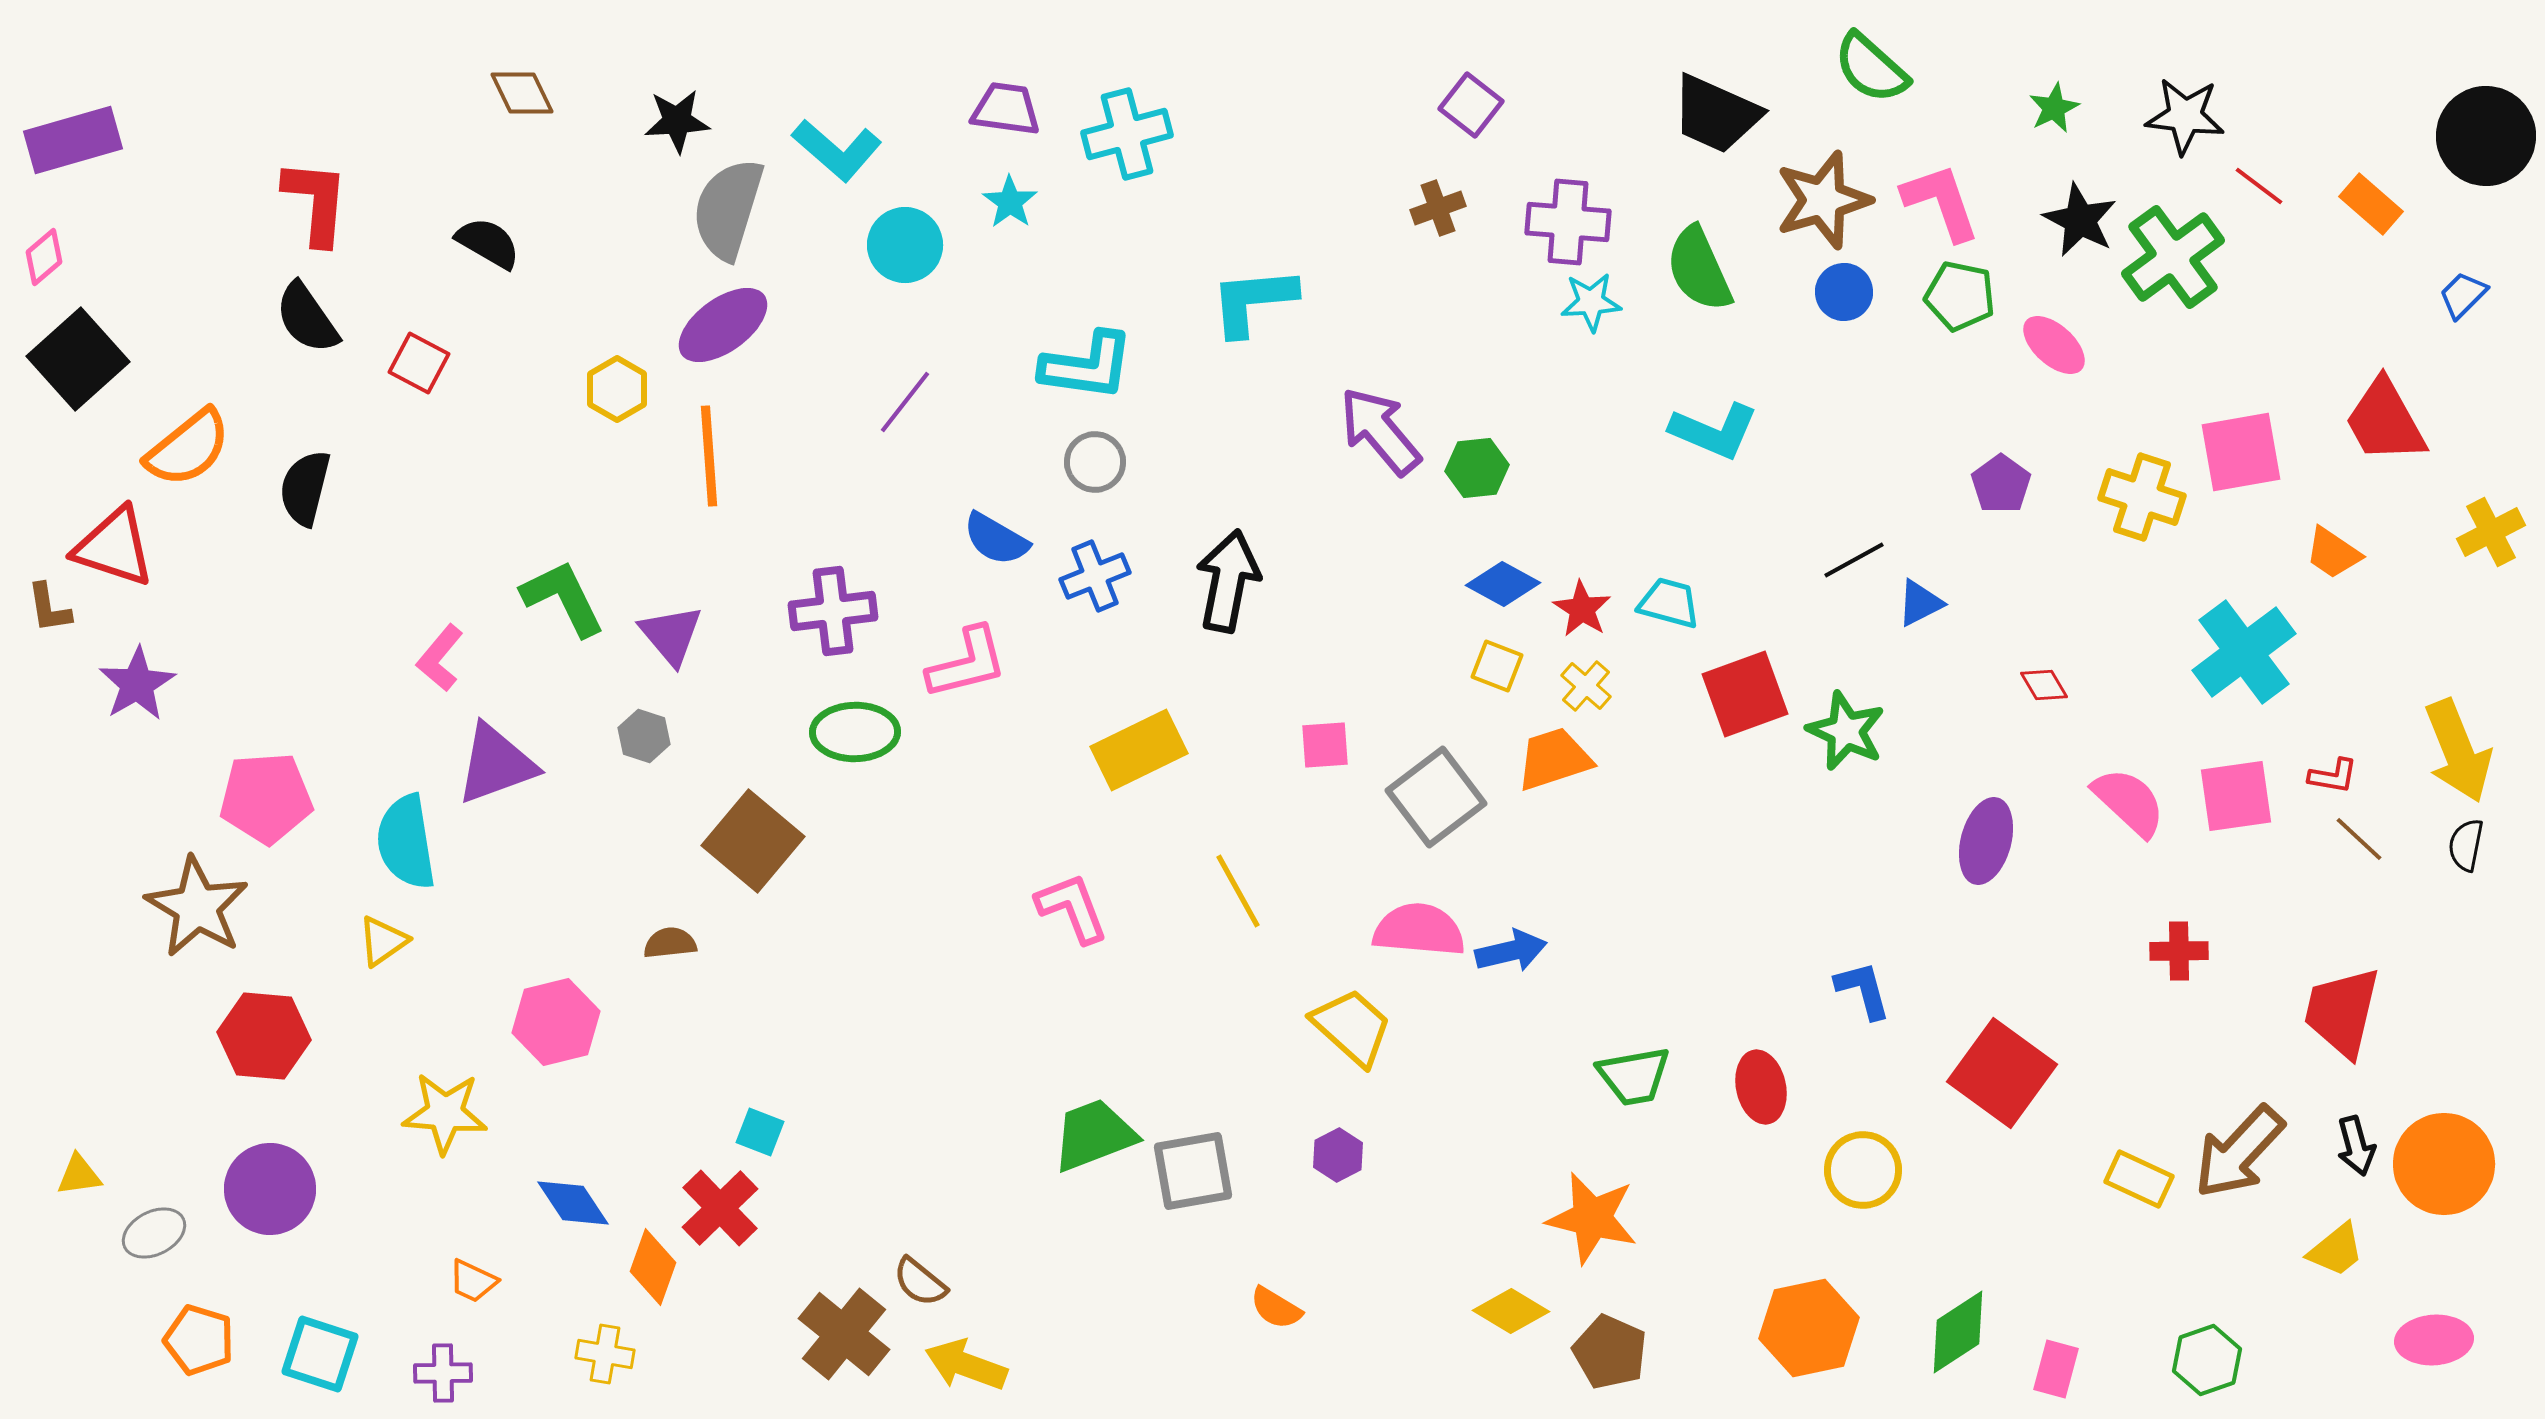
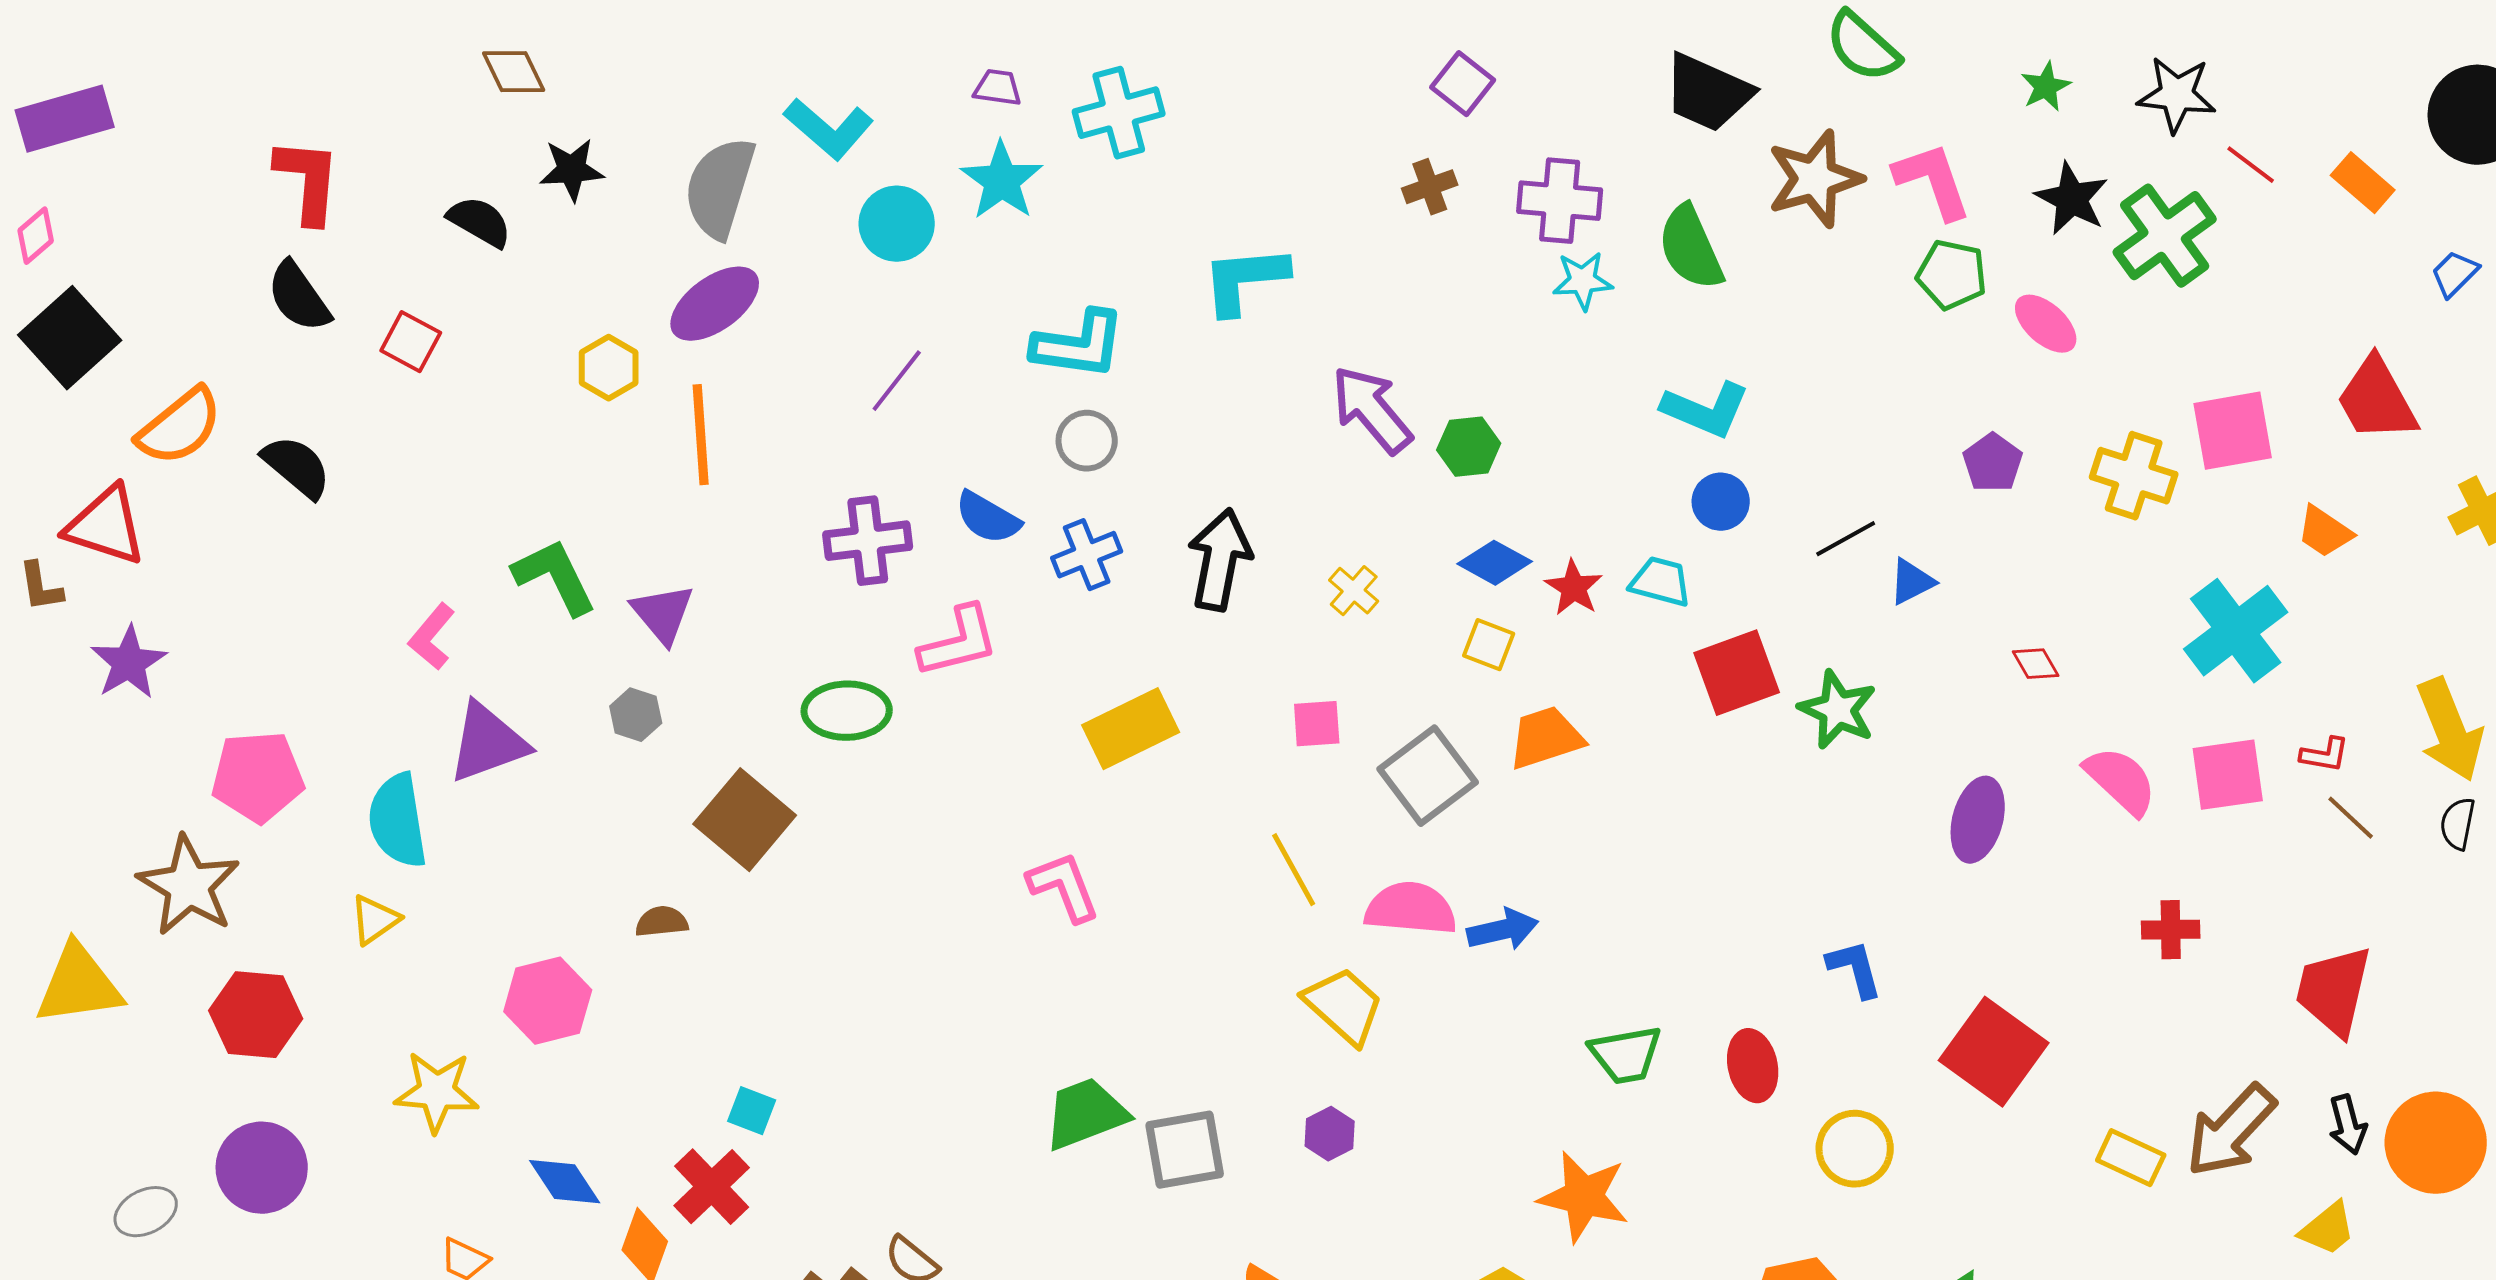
purple trapezoid: (1006, 109) -> (998, 88), size x0.7
black star: (677, 121) -> (572, 170), moved
cyan star: (1010, 202) -> (1002, 181), size x1.5
blue circle: (1844, 292) -> (1721, 502), moved
black semicircle: (305, 488) -> (297, 467), turned 116
purple cross: (833, 611) -> (868, 541), moved
yellow cross: (1586, 686) -> (1354, 591), moved
yellow line: (1238, 891) -> (1294, 870), moved
yellow triangle: (79, 1175) -> (79, 985), moved, size x2.0

